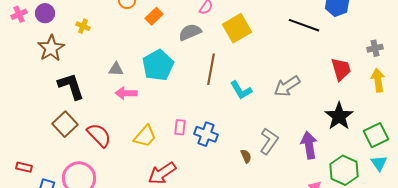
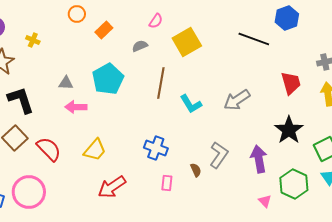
gray semicircle: (190, 32) -> (140, 46), size x0.7
pink rectangle: (180, 127) -> (167, 183), moved

